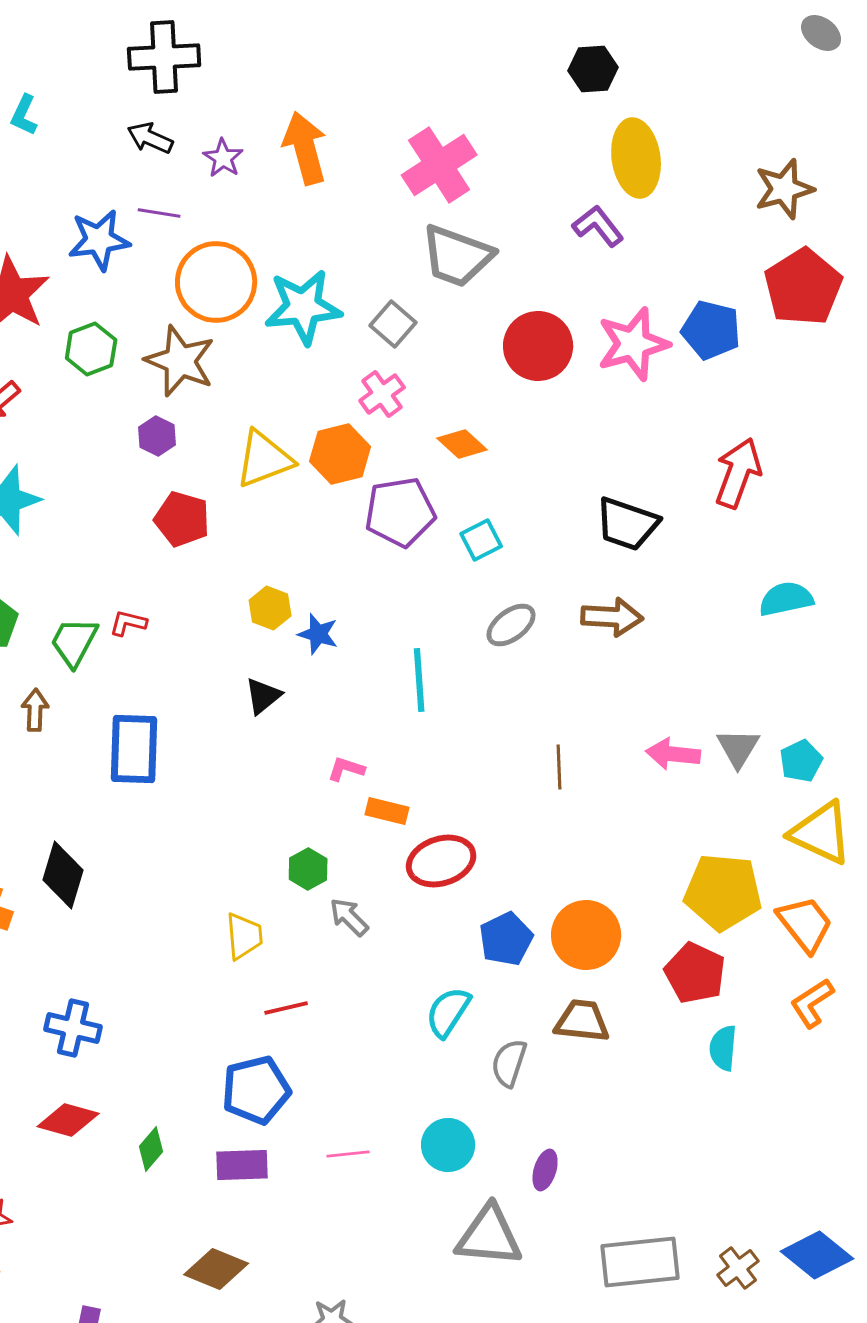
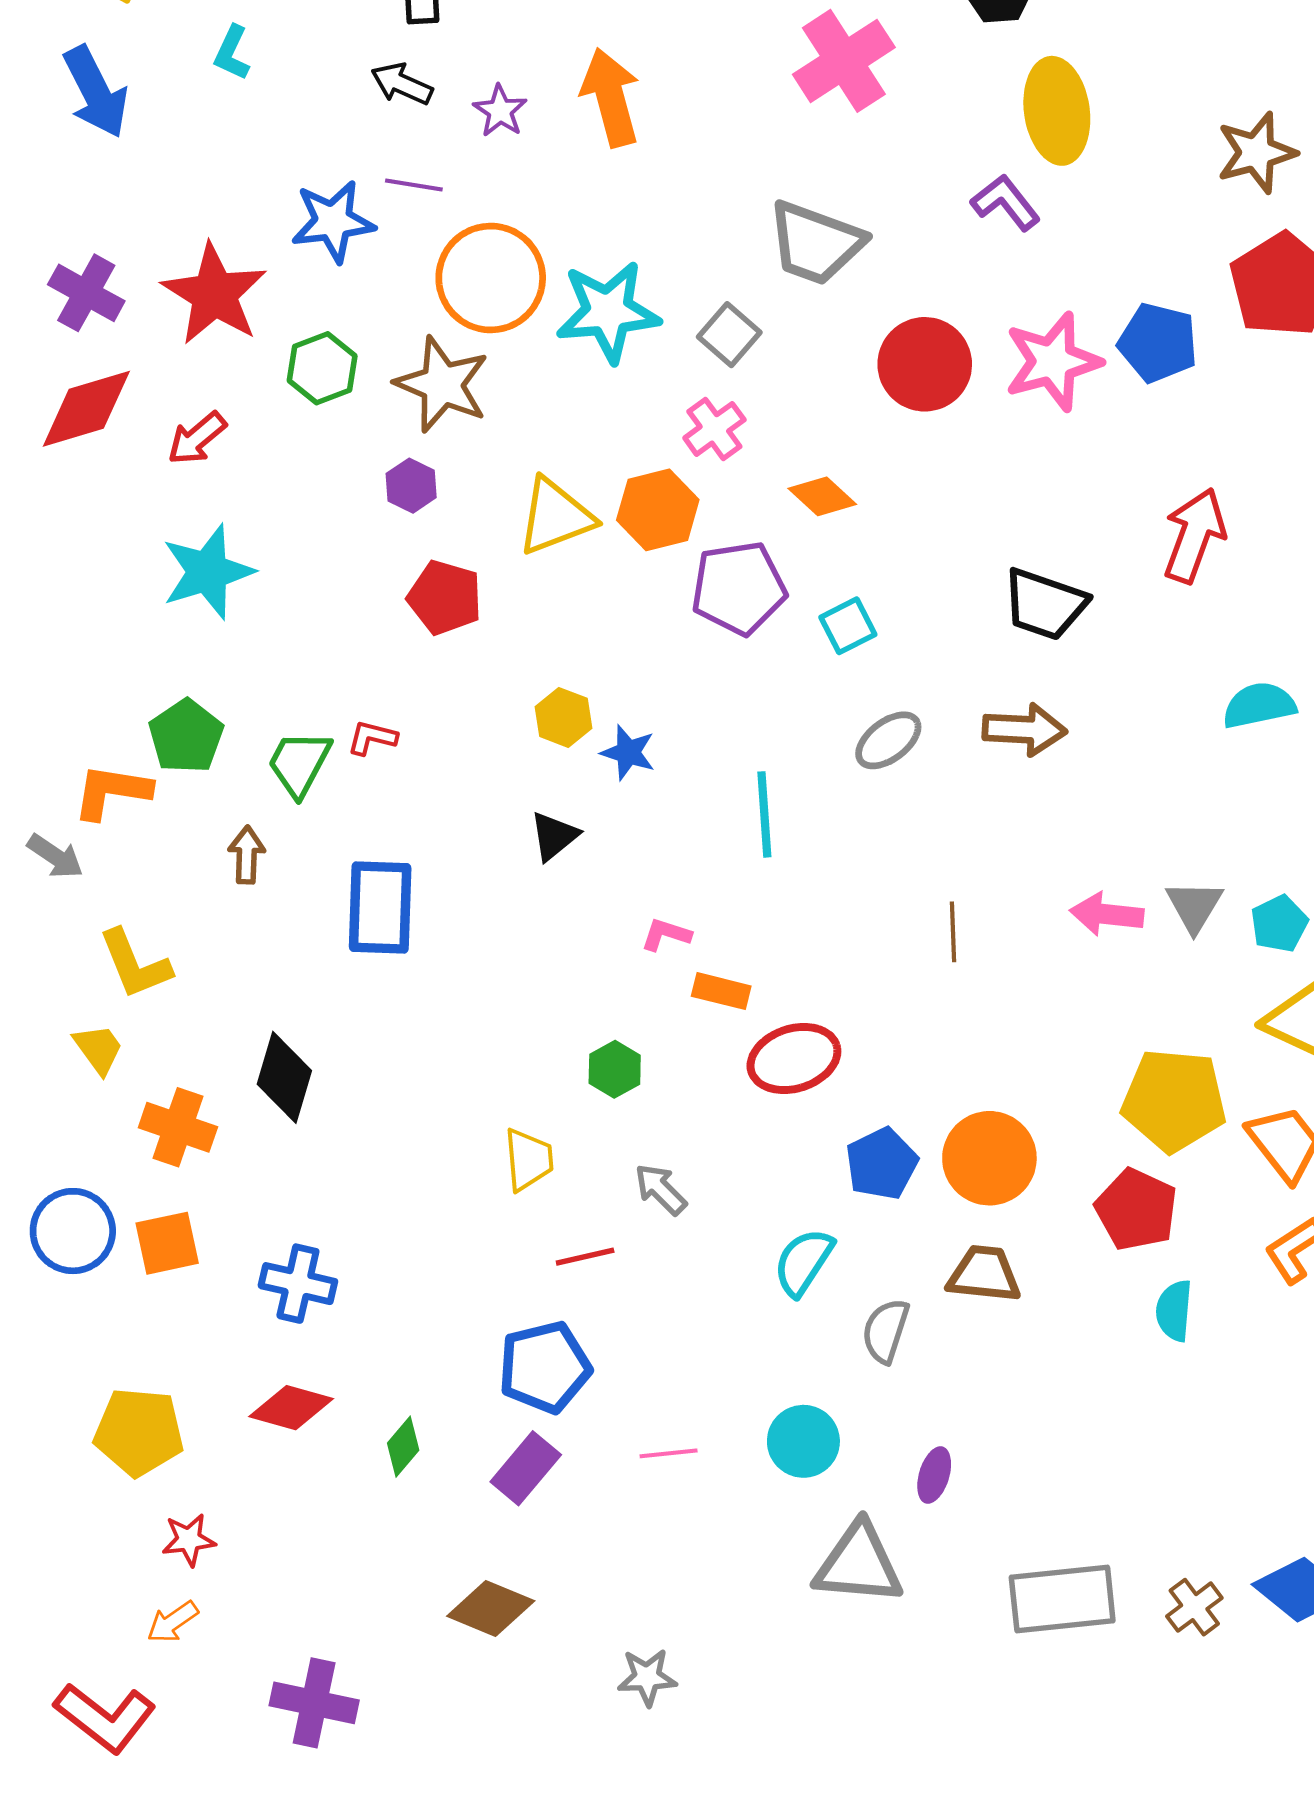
pink cross: (439, 165) -> (844, 61), moved
gray arrow: (349, 917) -> (661, 1189), moved
purple rectangle: (242, 1165) -> (526, 1468), turned -48

